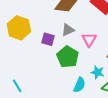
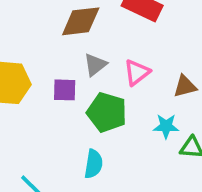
pink triangle: (89, 40) -> (137, 72), turned 35
cyan semicircle: (79, 85) -> (94, 164), moved

